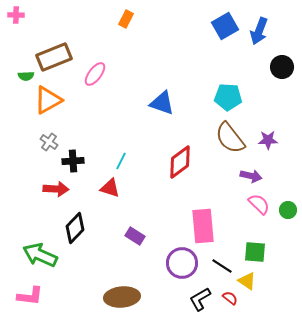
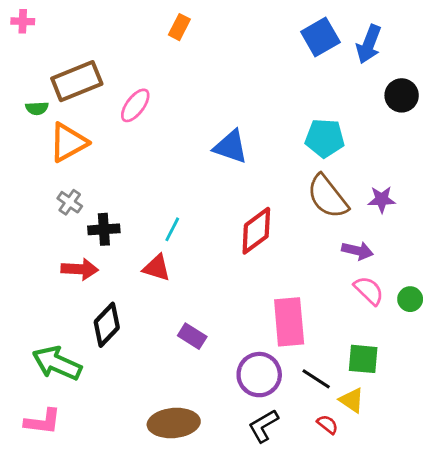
black L-shape: (200, 299) -> (263, 426), moved

